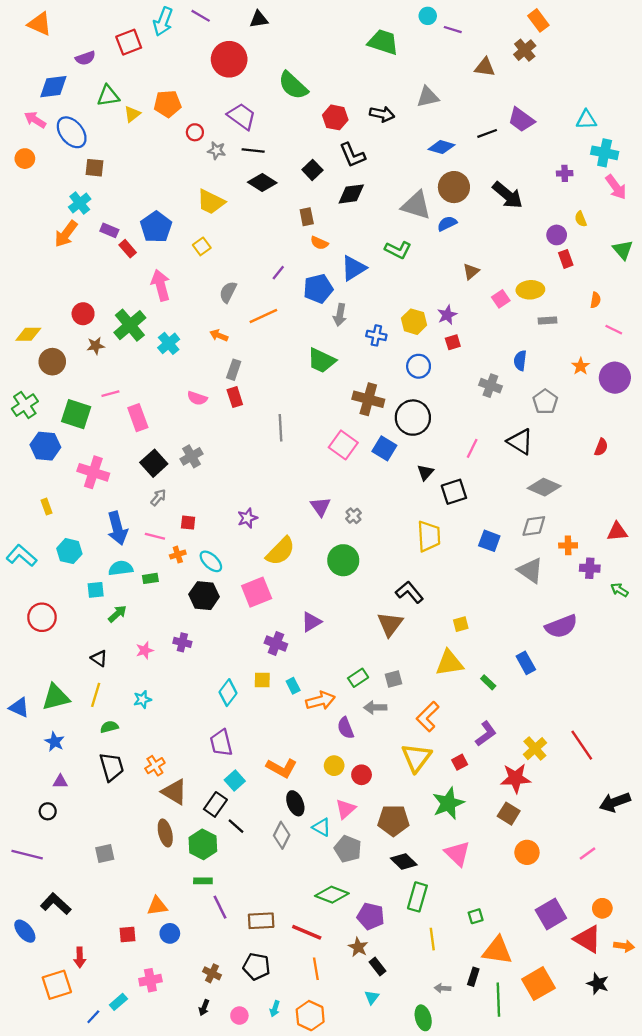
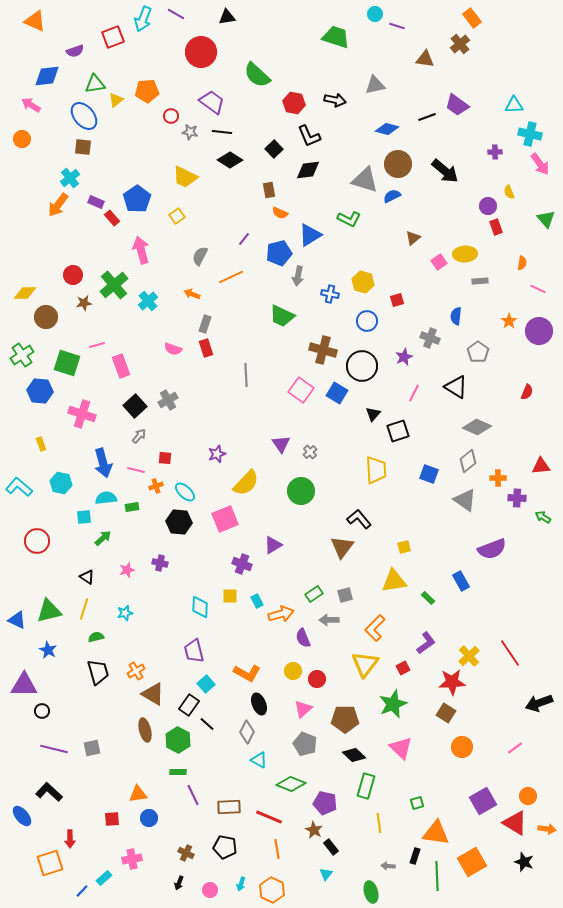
blue ellipse: (72, 132) -> (84, 116), moved
purple star: (447, 315) -> (404, 357), moved
gray diamond: (534, 526) -> (468, 461), turned -30
cyan diamond: (228, 693) -> (200, 607), turned -35
purple triangle: (60, 782) -> (24, 685), moved, size x2.0
cyan triangle: (322, 827) -> (259, 760), moved
purple line: (27, 855) -> (54, 749), moved

